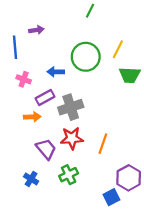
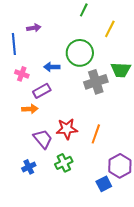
yellow line: (118, 49) -> (110, 29), moved
gray cross: (71, 107) -> (96, 82), moved
blue cross: (31, 179) -> (29, 167), turned 32

